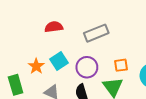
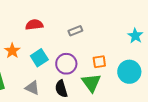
gray rectangle: (96, 33) -> (75, 31), size x0.6
orange star: (36, 66) -> (12, 51), moved

